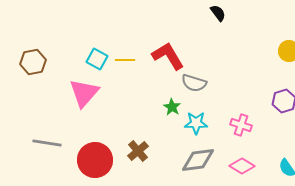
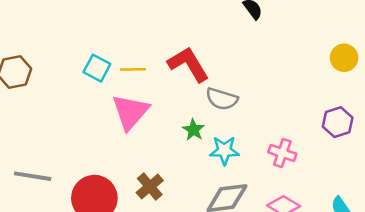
pink triangle: (84, 93) -> (130, 112), moved

